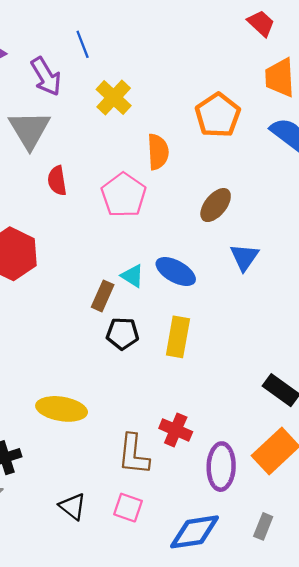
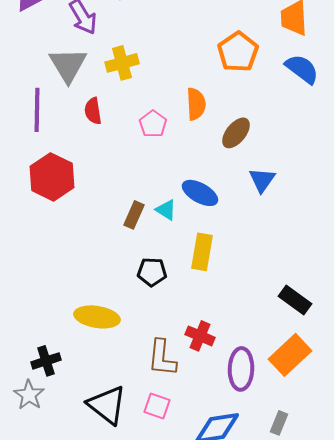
yellow cross: (114, 98) -> (122, 63), moved, turned 32
orange semicircle: (158, 152) -> (196, 104), moved
pink pentagon: (124, 195) -> (153, 124), size x0.7
cyan triangle: (132, 276) -> (166, 210), moved
black pentagon: (122, 334) -> (152, 272), moved
black triangle: (73, 506) -> (107, 405), size x1.6

